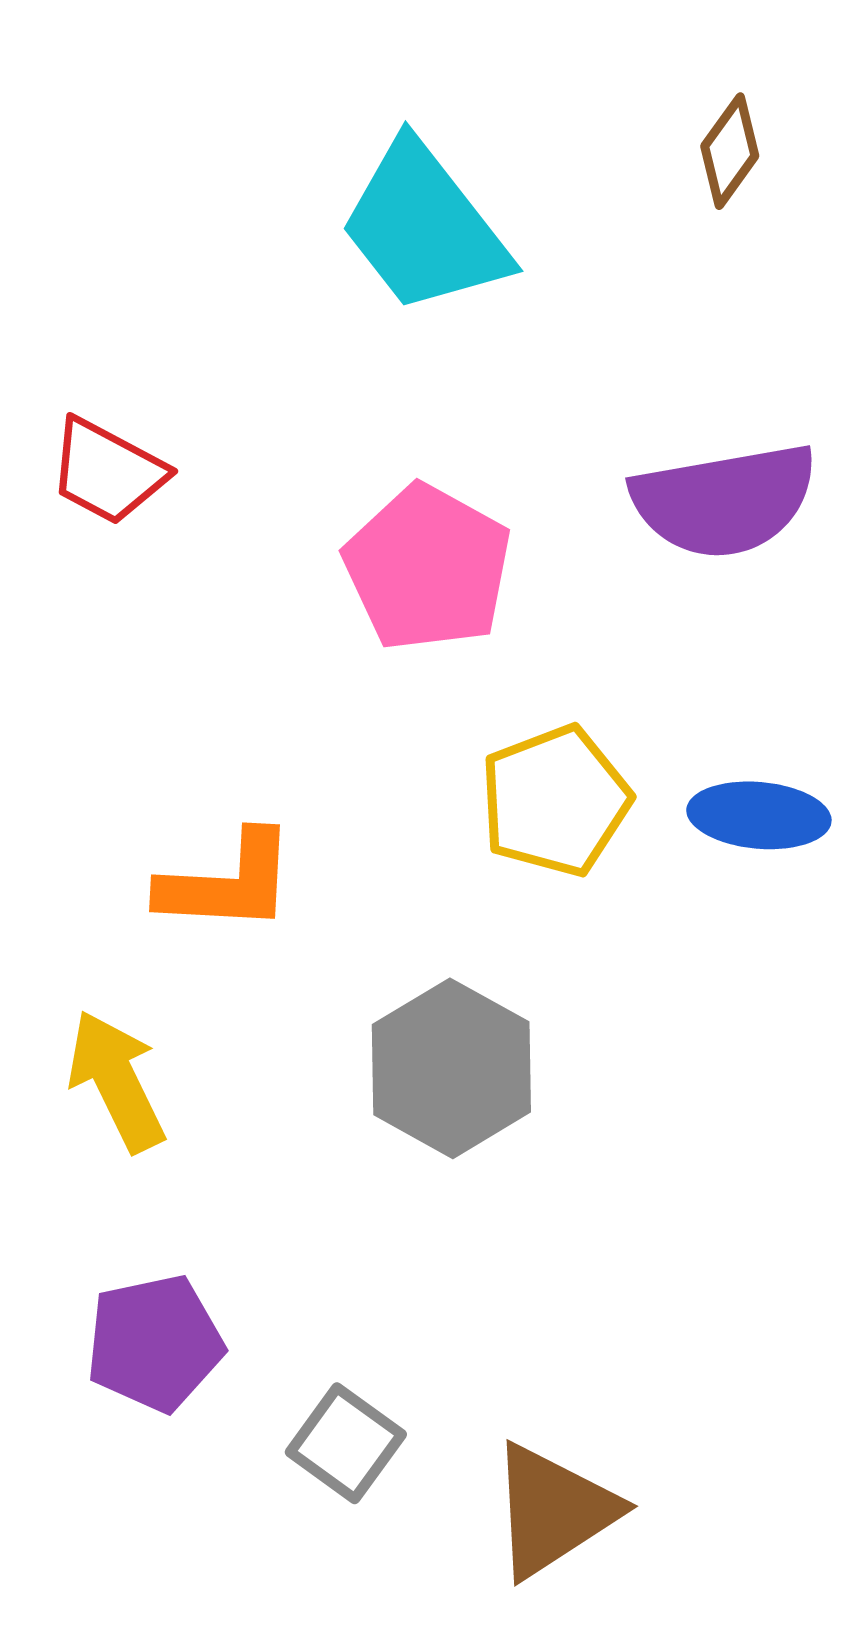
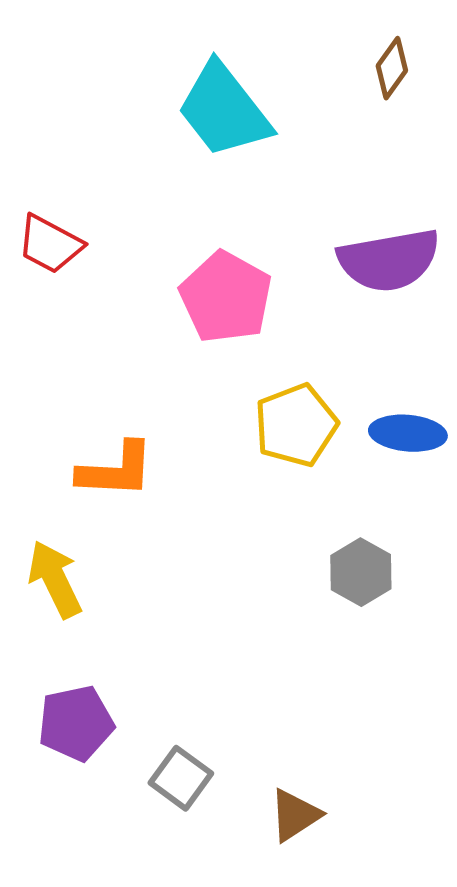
gray hexagon: (451, 1068) -> (361, 572), moved, size x0.7
brown triangle: (553, 1511) -> (295, 815), size x0.7

